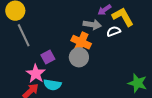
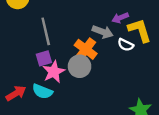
white semicircle: (114, 31) -> (126, 45), turned -144
gray line: (24, 35) -> (46, 31), moved
pink star: (36, 74) -> (54, 72), moved

